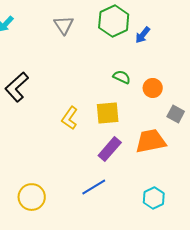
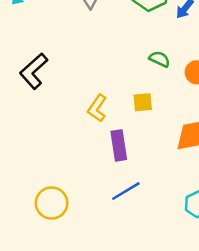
yellow square: (108, 113) -> (143, 102), size x0.7
purple rectangle: (110, 149) -> (119, 145), moved, turned -50

